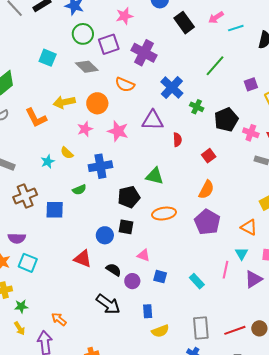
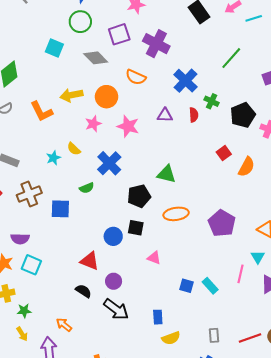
green circle: (83, 34) -> (80, 22), moved
purple triangle: (153, 120) -> (165, 115), size x0.7
red semicircle: (177, 140) -> (194, 115), moved
blue cross: (100, 166) -> (109, 163), turned -35
orange semicircle: (206, 190) -> (246, 167), moved
black semicircle: (114, 270) -> (83, 291), moved
blue square: (160, 277) -> (187, 286), moved
purple circle: (132, 281) -> (114, 281), moved
gray rectangle: (201, 328) -> (214, 335), size x0.6

